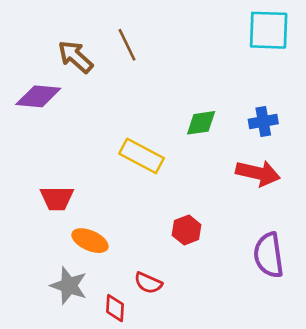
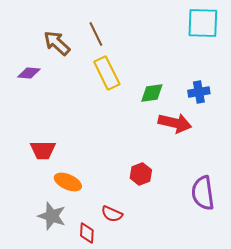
purple diamond: (38, 96) -> (29, 73), size x0.7
yellow rectangle: (142, 156) -> (107, 73), moved, turned 36
red arrow: (258, 173) -> (175, 123), moved

